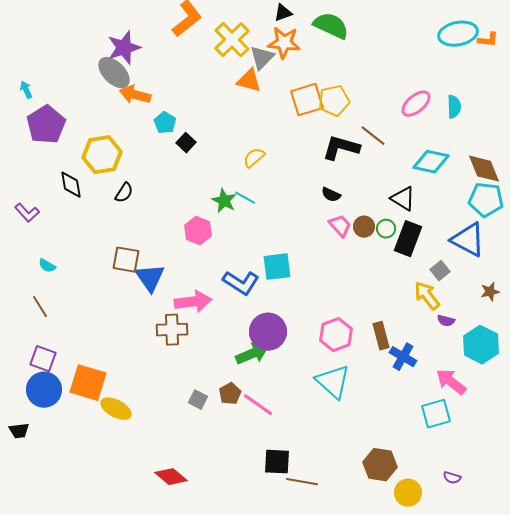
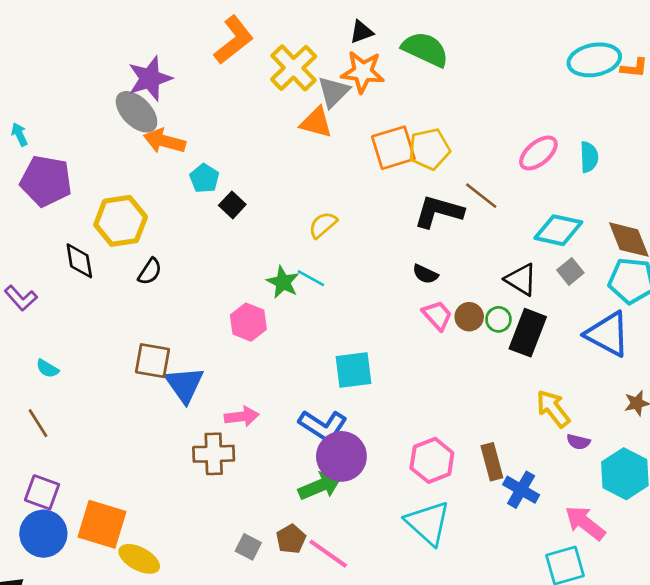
purple pentagon: (46, 125) -> (46, 181), turned -30
gray square: (440, 271) -> (570, 271), moved
blue L-shape: (241, 283) -> (323, 426), moved
pink arrow: (193, 302) -> (242, 417), size x0.7

